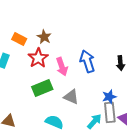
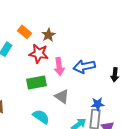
red star: (38, 58) -> (39, 54), turned 30
blue arrow: (87, 61) -> (84, 66), turned -95

